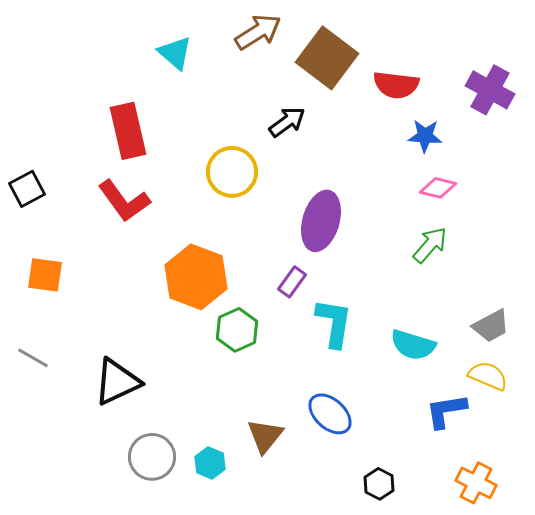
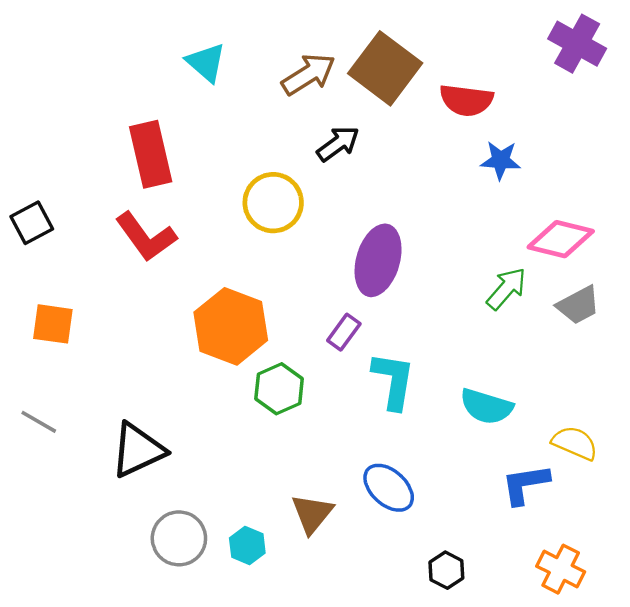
brown arrow: (258, 32) -> (309, 74), moved
purple cross: (490, 90) -> (577, 44), moved
pink diamond: (438, 188) -> (561, 239), moved, size x1.5
gray trapezoid: (491, 326) -> (578, 305), moved

